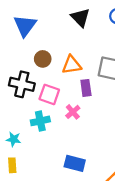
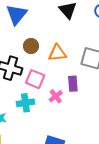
purple rectangle: (86, 88) -> (73, 84), moved

